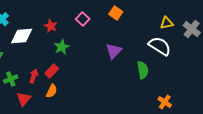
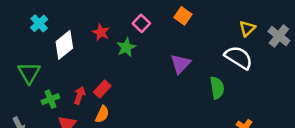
yellow triangle: (167, 23) -> (247, 28), turned -32
white diamond: (22, 36) -> (64, 45), turned -35
green star: (62, 47) -> (126, 47), moved

